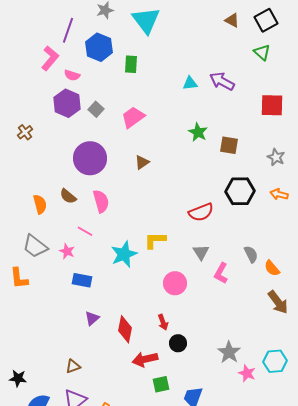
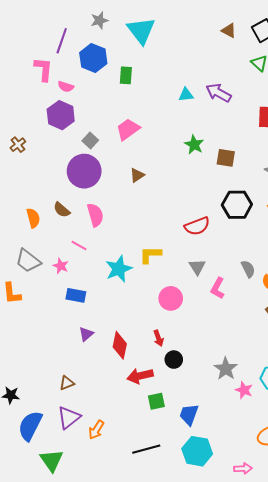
pink L-shape: (50, 58) -> (43, 69), turned -35
gray square: (96, 109) -> (90, 141), moved

